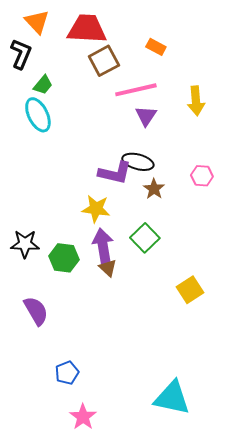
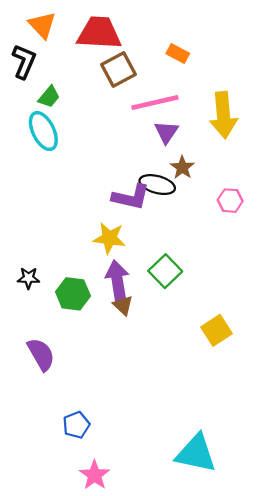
yellow arrow: (196, 101) -> (223, 115), size x1.4
brown star: (154, 189) -> (182, 167), moved
black star: (25, 244) -> (28, 278), size x0.7

